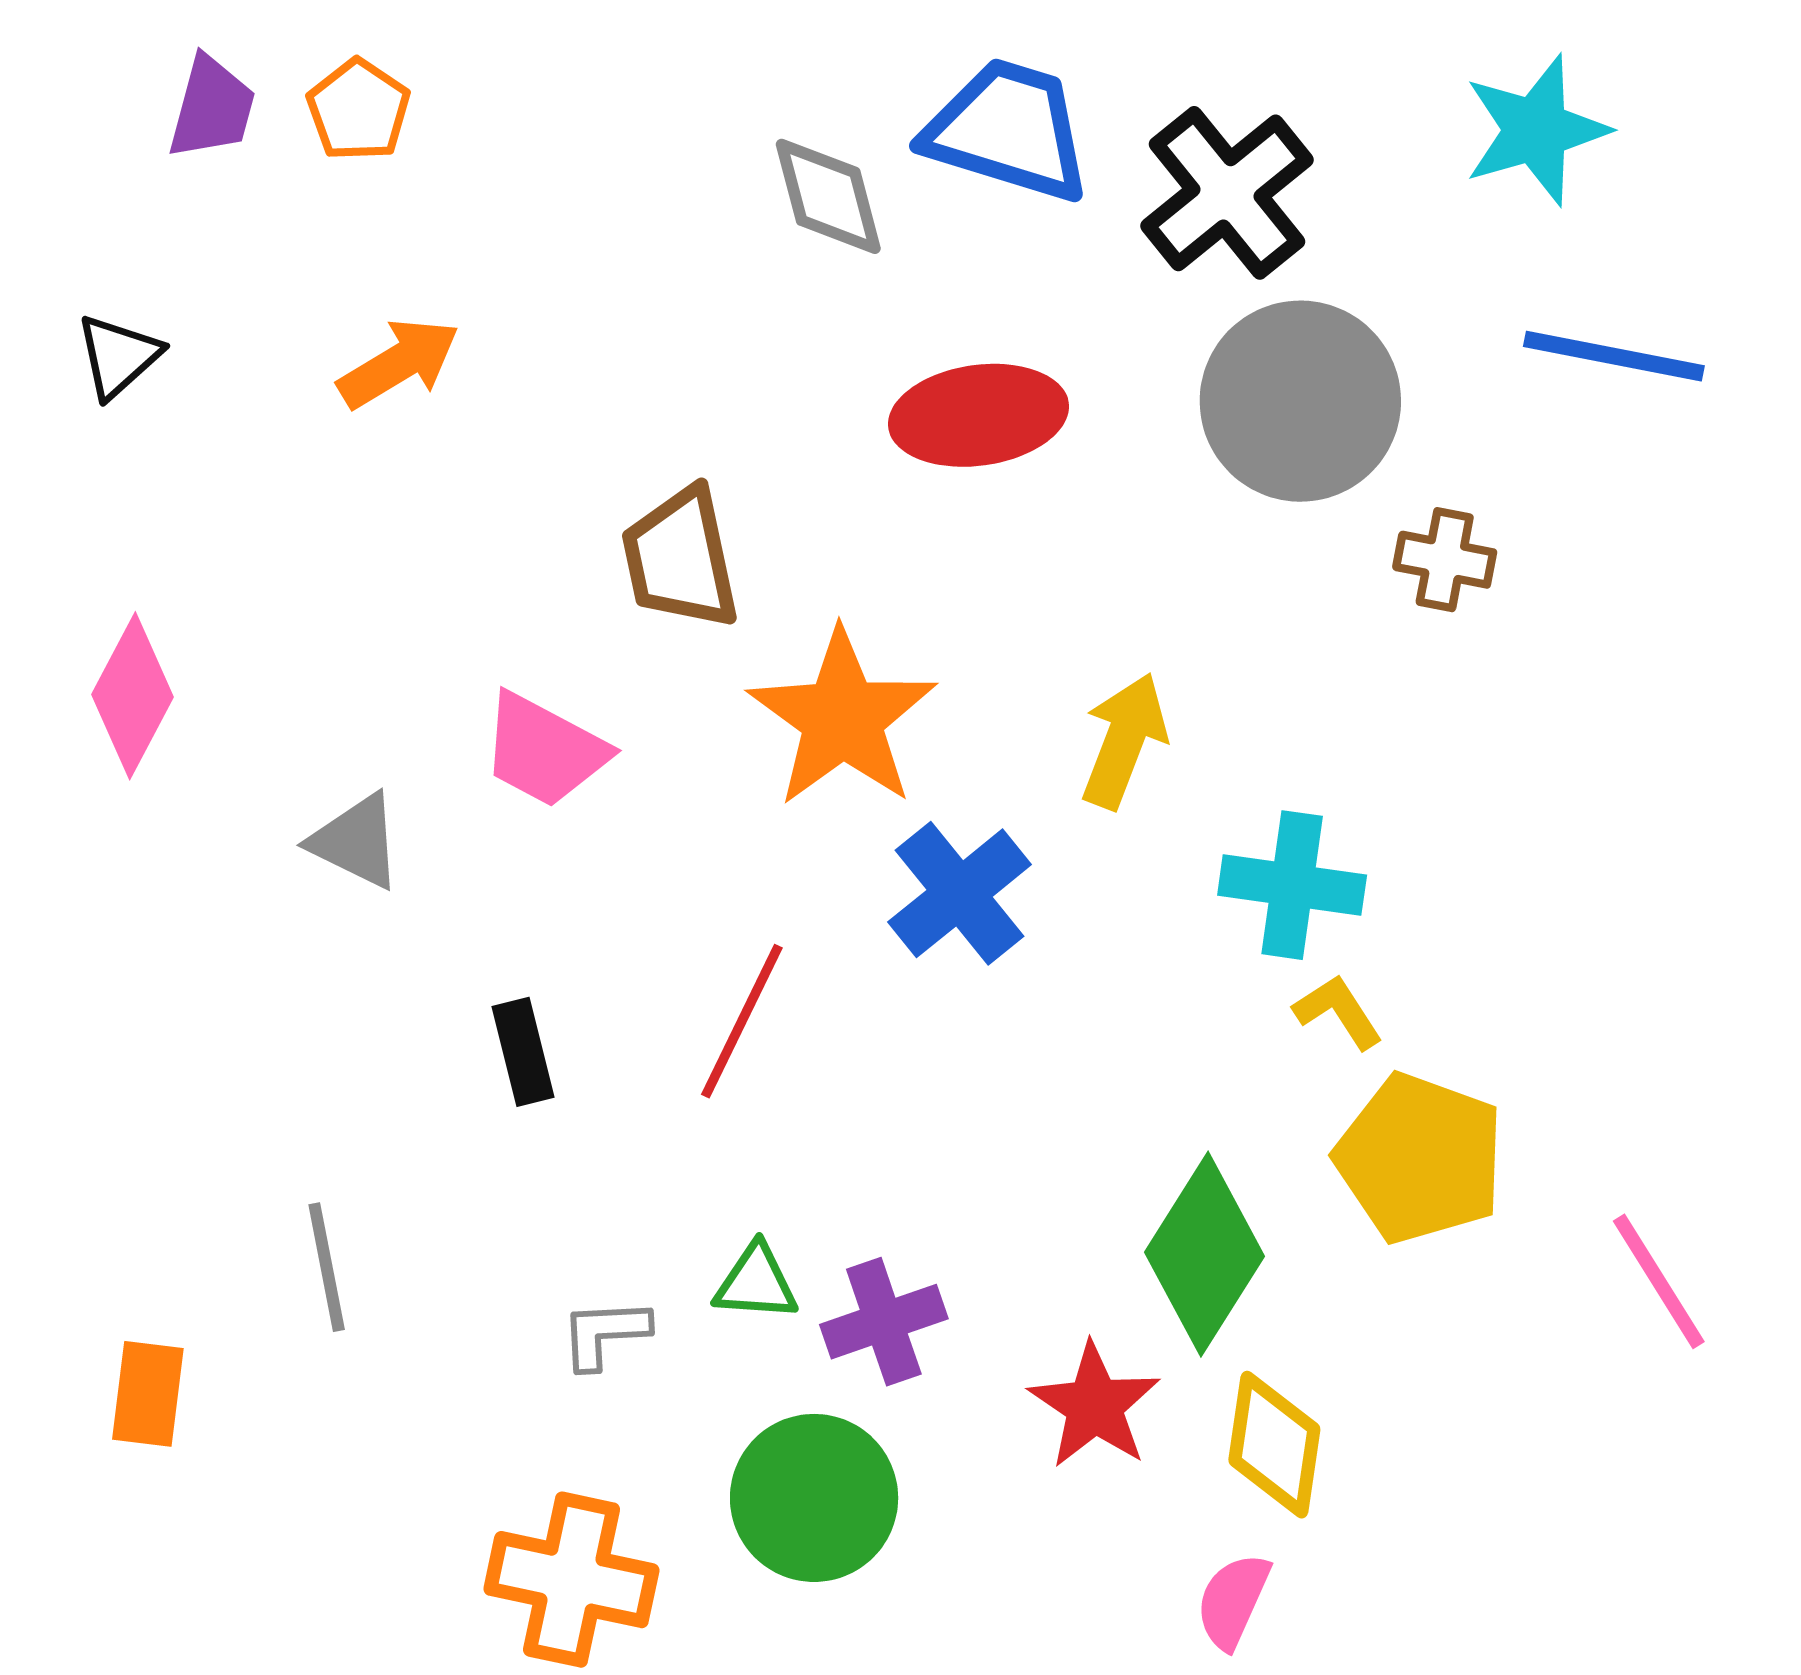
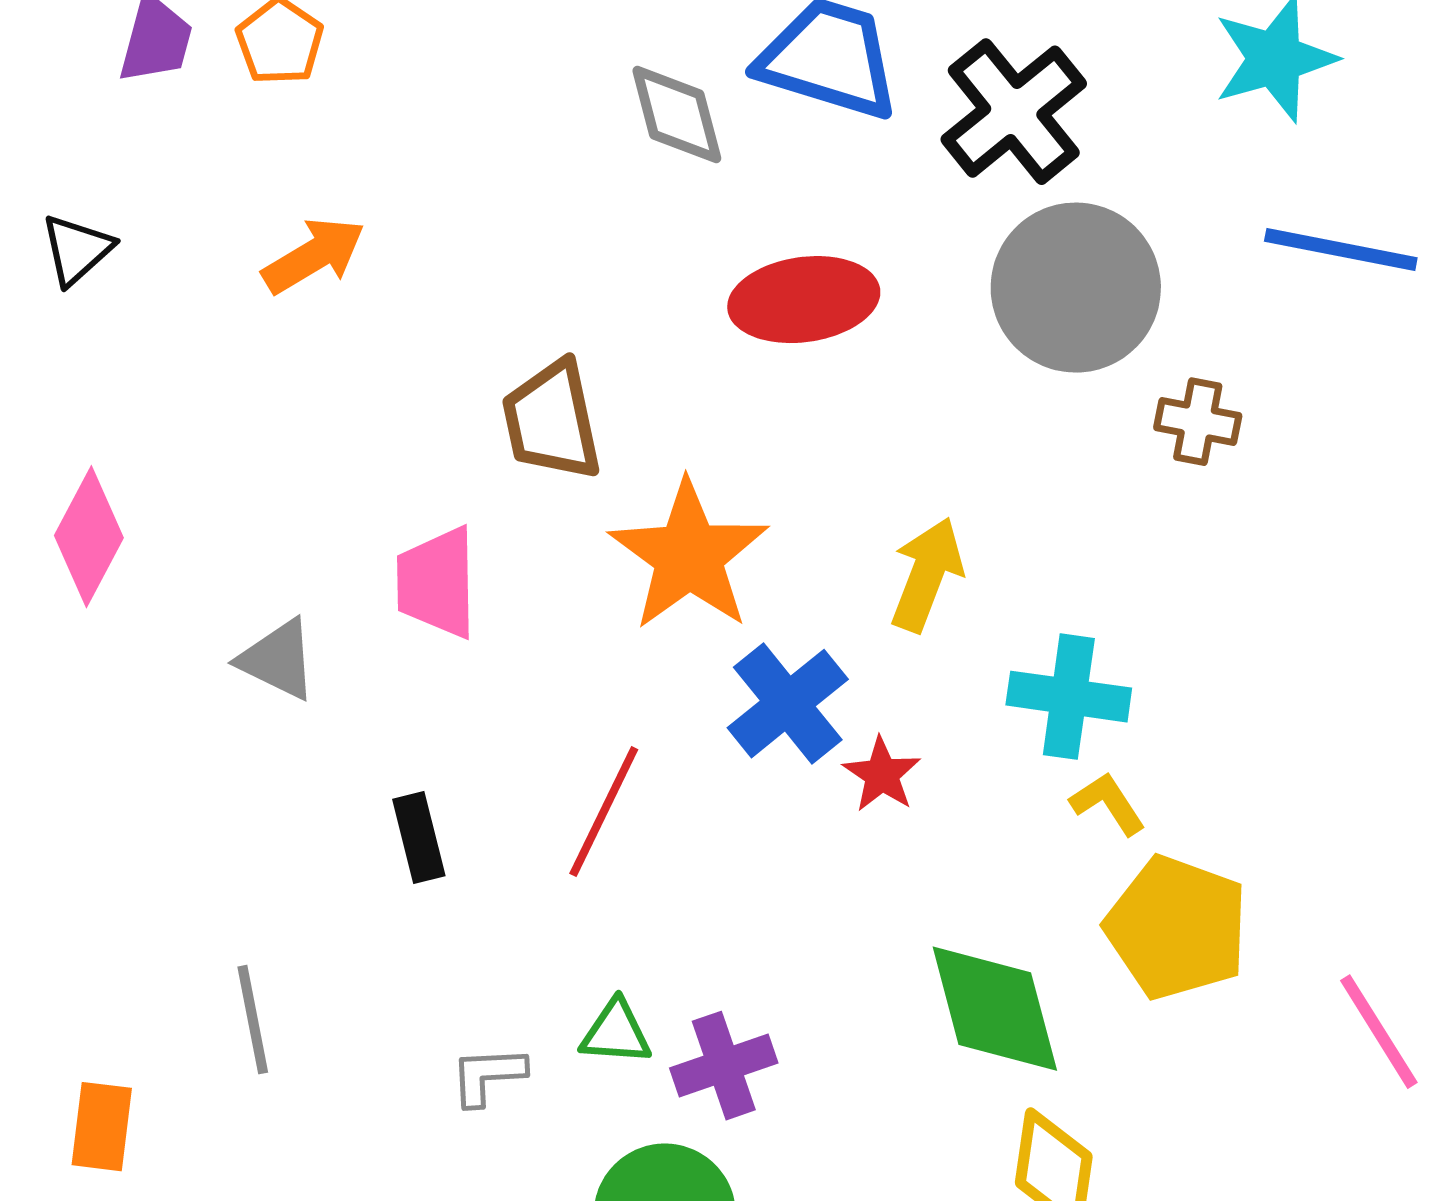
pink trapezoid: (544, 750) -> (437, 583), turned 61
green diamond: (1204, 1254) -> (995, 1009), turned -47
red star: (1094, 1406) -> (882, 775), moved, size x0.7

